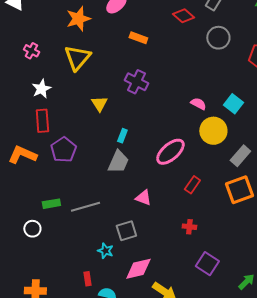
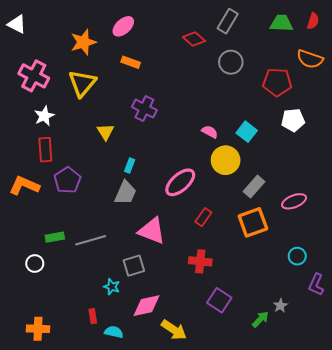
orange rectangle: (138, 38) -> (131, 62), moved
pink cross: (31, 51) -> (34, 76), size x1.8
pink triangle: (143, 198) -> (152, 231), size x1.6
red cross: (189, 227) -> (200, 261), size x1.5

